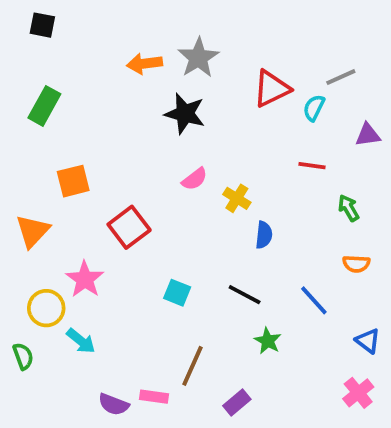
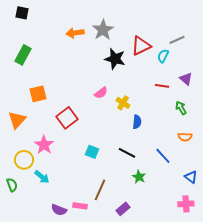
black star: (185, 114) -> (115, 59), moved
purple triangle: (368, 135) -> (186, 79), moved, turned 48
pink cross: (358, 393) -> (186, 204), turned 35

